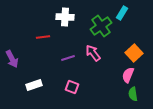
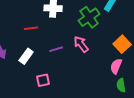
white rectangle: (34, 85) -> (26, 56), moved, turned -35
pink square: (72, 87) -> (43, 80), moved, turned -32

